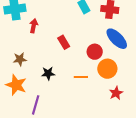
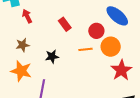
red arrow: (34, 26) -> (27, 16), moved, turned -32
orange line: (81, 77) -> (85, 49), moved
red star: (116, 93) -> (121, 70), size x1.5

